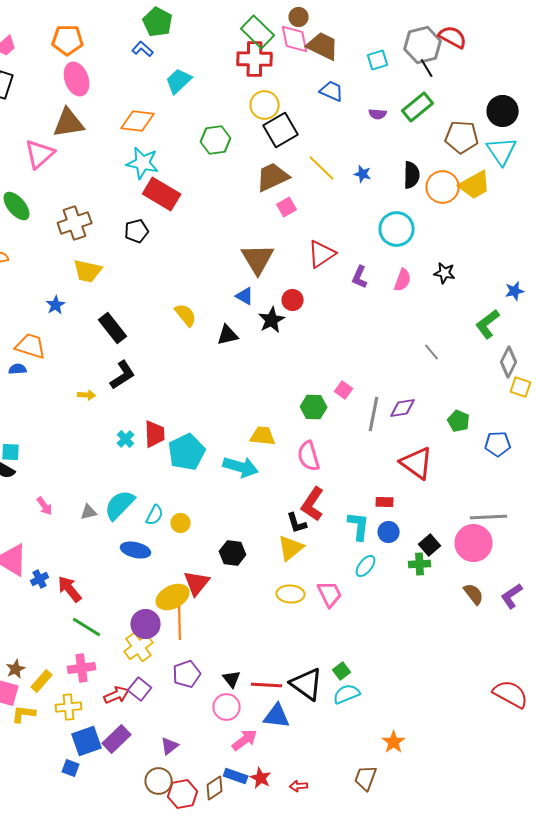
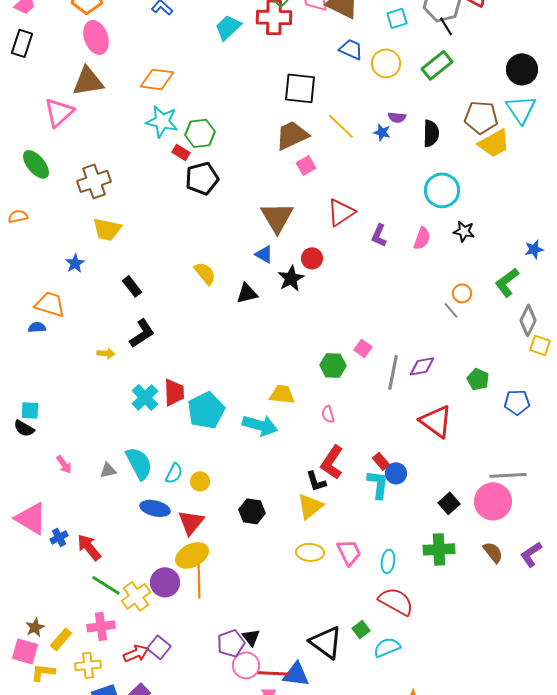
cyan trapezoid: (179, 81) -> (228, 27), moved
yellow circle: (265, 105) -> (386, 63), moved
purple semicircle: (378, 114) -> (397, 117), moved
black square: (281, 130) -> (300, 88), turned 36
brown pentagon: (462, 137) -> (481, 117), moved
green hexagon: (216, 140) -> (200, 133), moved
orange circle: (443, 187) -> (462, 293), moved, size x0.6
red rectangle: (162, 194) -> (181, 152), size x0.5
cyan circle: (397, 229) -> (442, 190), moved
black pentagon: (137, 231) -> (202, 178), moved, size x1.4
black rectangle: (113, 328) -> (132, 286), size x0.7
cyan cross: (126, 439) -> (145, 397), size x1.5
pink semicircle: (309, 456) -> (328, 414), size x0.6
red rectangle: (385, 502) -> (381, 461), moved, turned 48
cyan semicircle: (120, 505) -> (139, 463), turned 108
blue circle: (389, 532) -> (396, 473), moved
green cross: (420, 564) -> (439, 549), moved, size x1.4
cyan ellipse: (366, 566) -> (388, 561), moved, turned -30
red triangle: (197, 583) -> (191, 522), moved
yellow cross: (139, 647) -> (136, 596), moved
purple pentagon: (187, 674) -> (231, 643), moved
red line: (267, 685) -> (273, 673), moved
cyan semicircle: (347, 694) -> (387, 647), moved
red semicircle: (511, 694) -> (396, 601), moved

